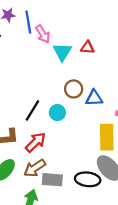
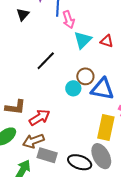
blue triangle: (94, 98) -> (102, 89), size x1.4
black line: (32, 110) -> (46, 61), moved
cyan circle: (57, 113) -> (73, 88), moved

